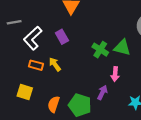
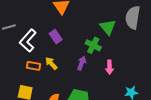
green triangle: (122, 48) -> (108, 27), moved, turned 42
purple arrow: (102, 93) -> (82, 63), moved

